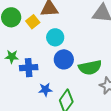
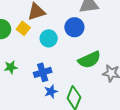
blue circle: (64, 59) -> (74, 27), moved
blue cross: (29, 68) -> (43, 72), moved

